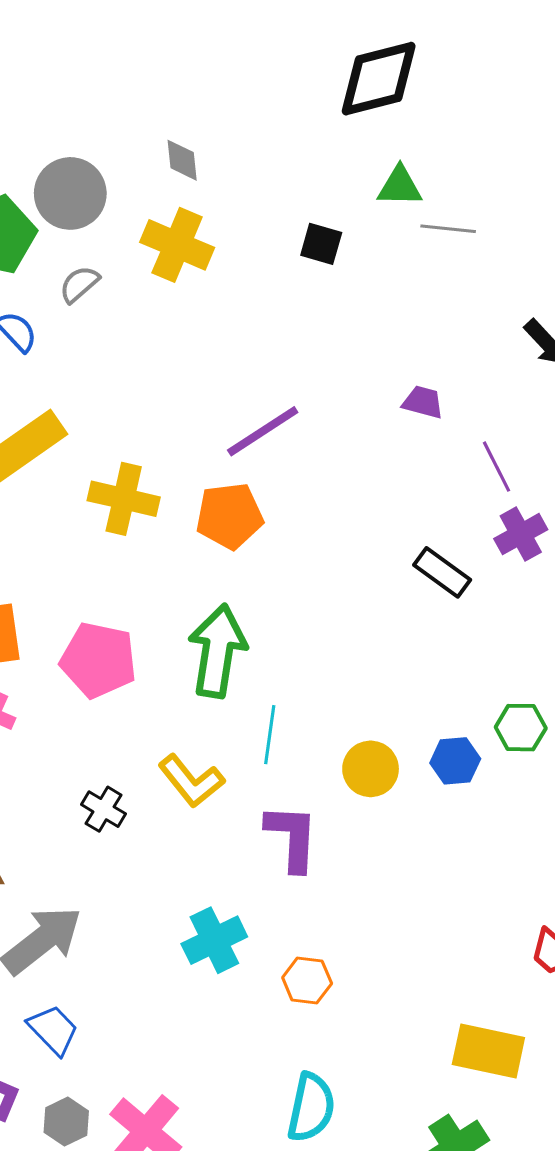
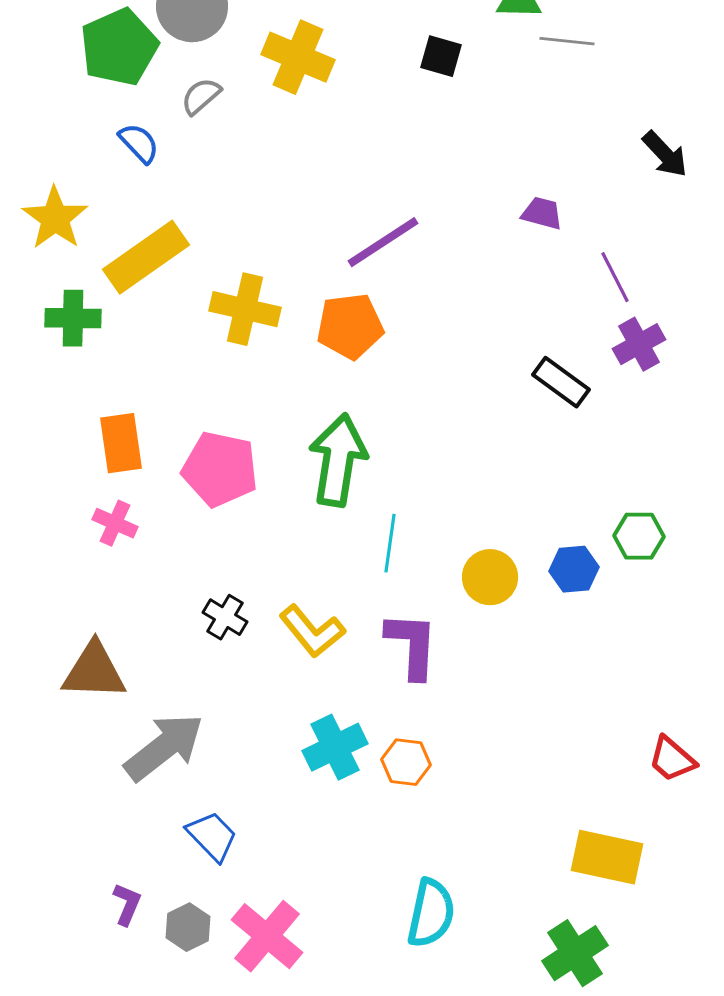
yellow L-shape: (191, 781) -> (312, 631), moved
orange hexagon: (307, 980) -> (406, 762), moved
blue trapezoid: (53, 1030) -> (212, 836), moved

